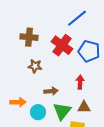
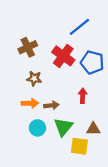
brown cross: (29, 37) -> (28, 47), turned -30
orange arrow: (18, 102) -> (30, 103), moved
brown triangle: (84, 107) -> (93, 129), moved

